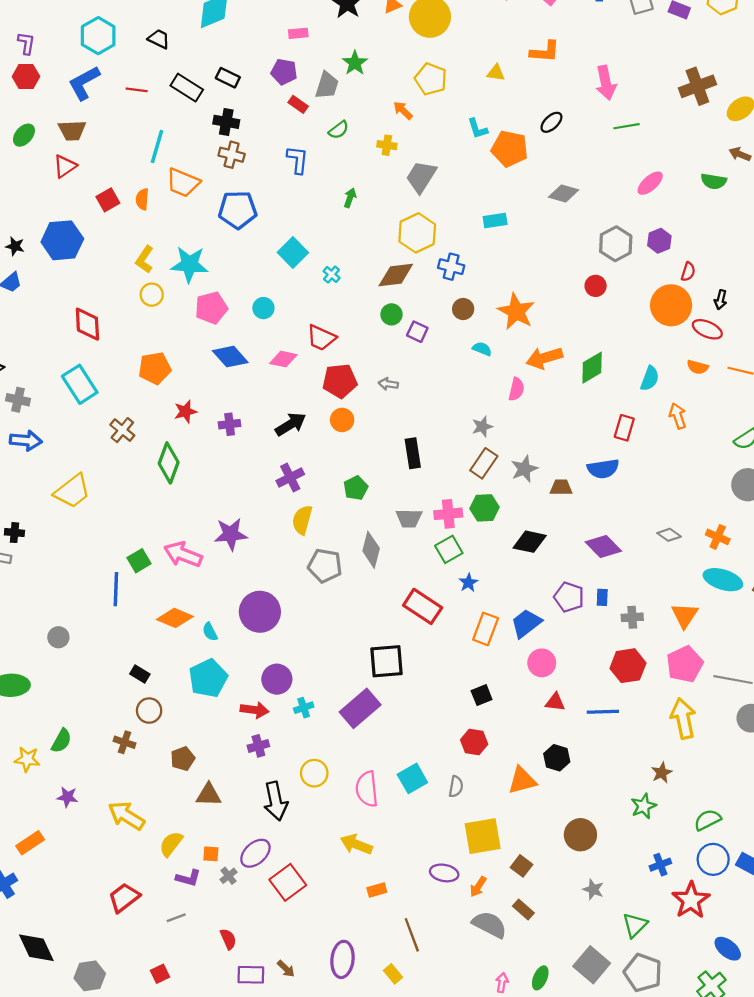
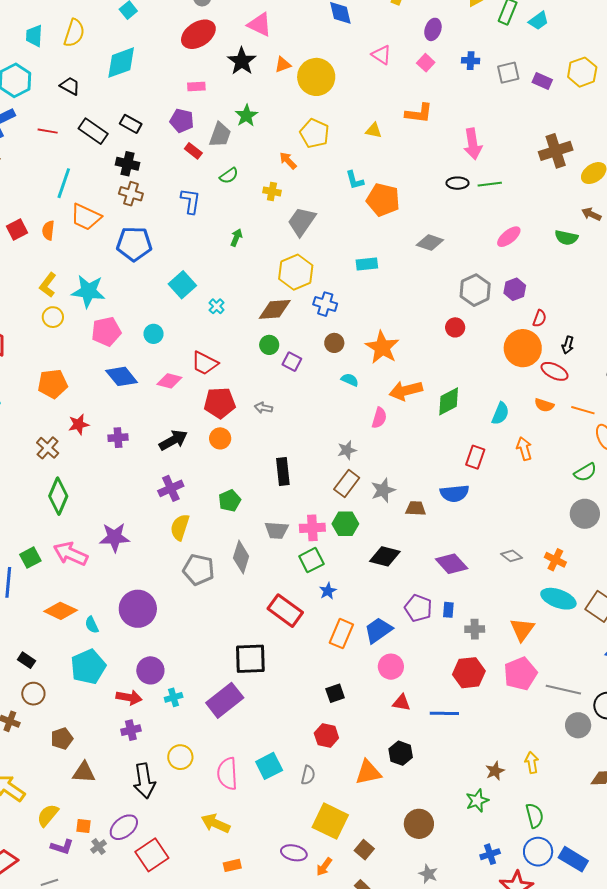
black ellipse: (551, 122) -> (457, 183), moved, turned 40
brown cross: (122, 430) -> (48, 448), moved
green diamond: (169, 463) -> (58, 496), moved
yellow arrow: (683, 718) -> (532, 763), moved, size x0.6
green semicircle: (708, 820) -> (535, 816), turned 100
yellow square: (483, 836) -> (330, 821), turned 33

